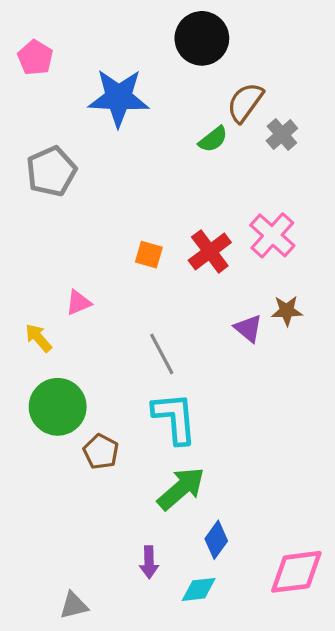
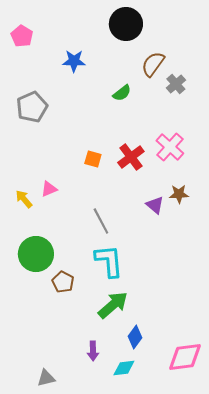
blue star: (119, 98) -> (74, 61), size x0.6
green semicircle: (213, 139) -> (122, 93), moved
yellow arrow: (38, 338) -> (24, 199), moved

